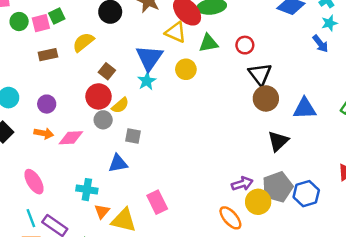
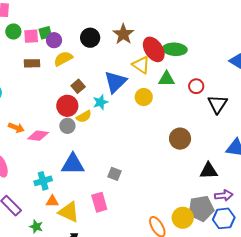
black triangle: (260, 74) -> (217, 104), moved
cyan star: (147, 81) -> (100, 102), moved
brown circle: (266, 98) -> (180, 139), moved
purple circle: (47, 104) -> (54, 40), moved
gray square: (133, 136) -> (114, 174), moved
black triangle: (278, 141) -> (209, 171), turned 30
blue triangle: (118, 163) -> (73, 164), size x1.4
purple arrow: (242, 184) -> (224, 195), moved
cyan cross: (87, 190) -> (43, 181), turned -36
orange triangle: (102, 211) -> (52, 201), turned 40

